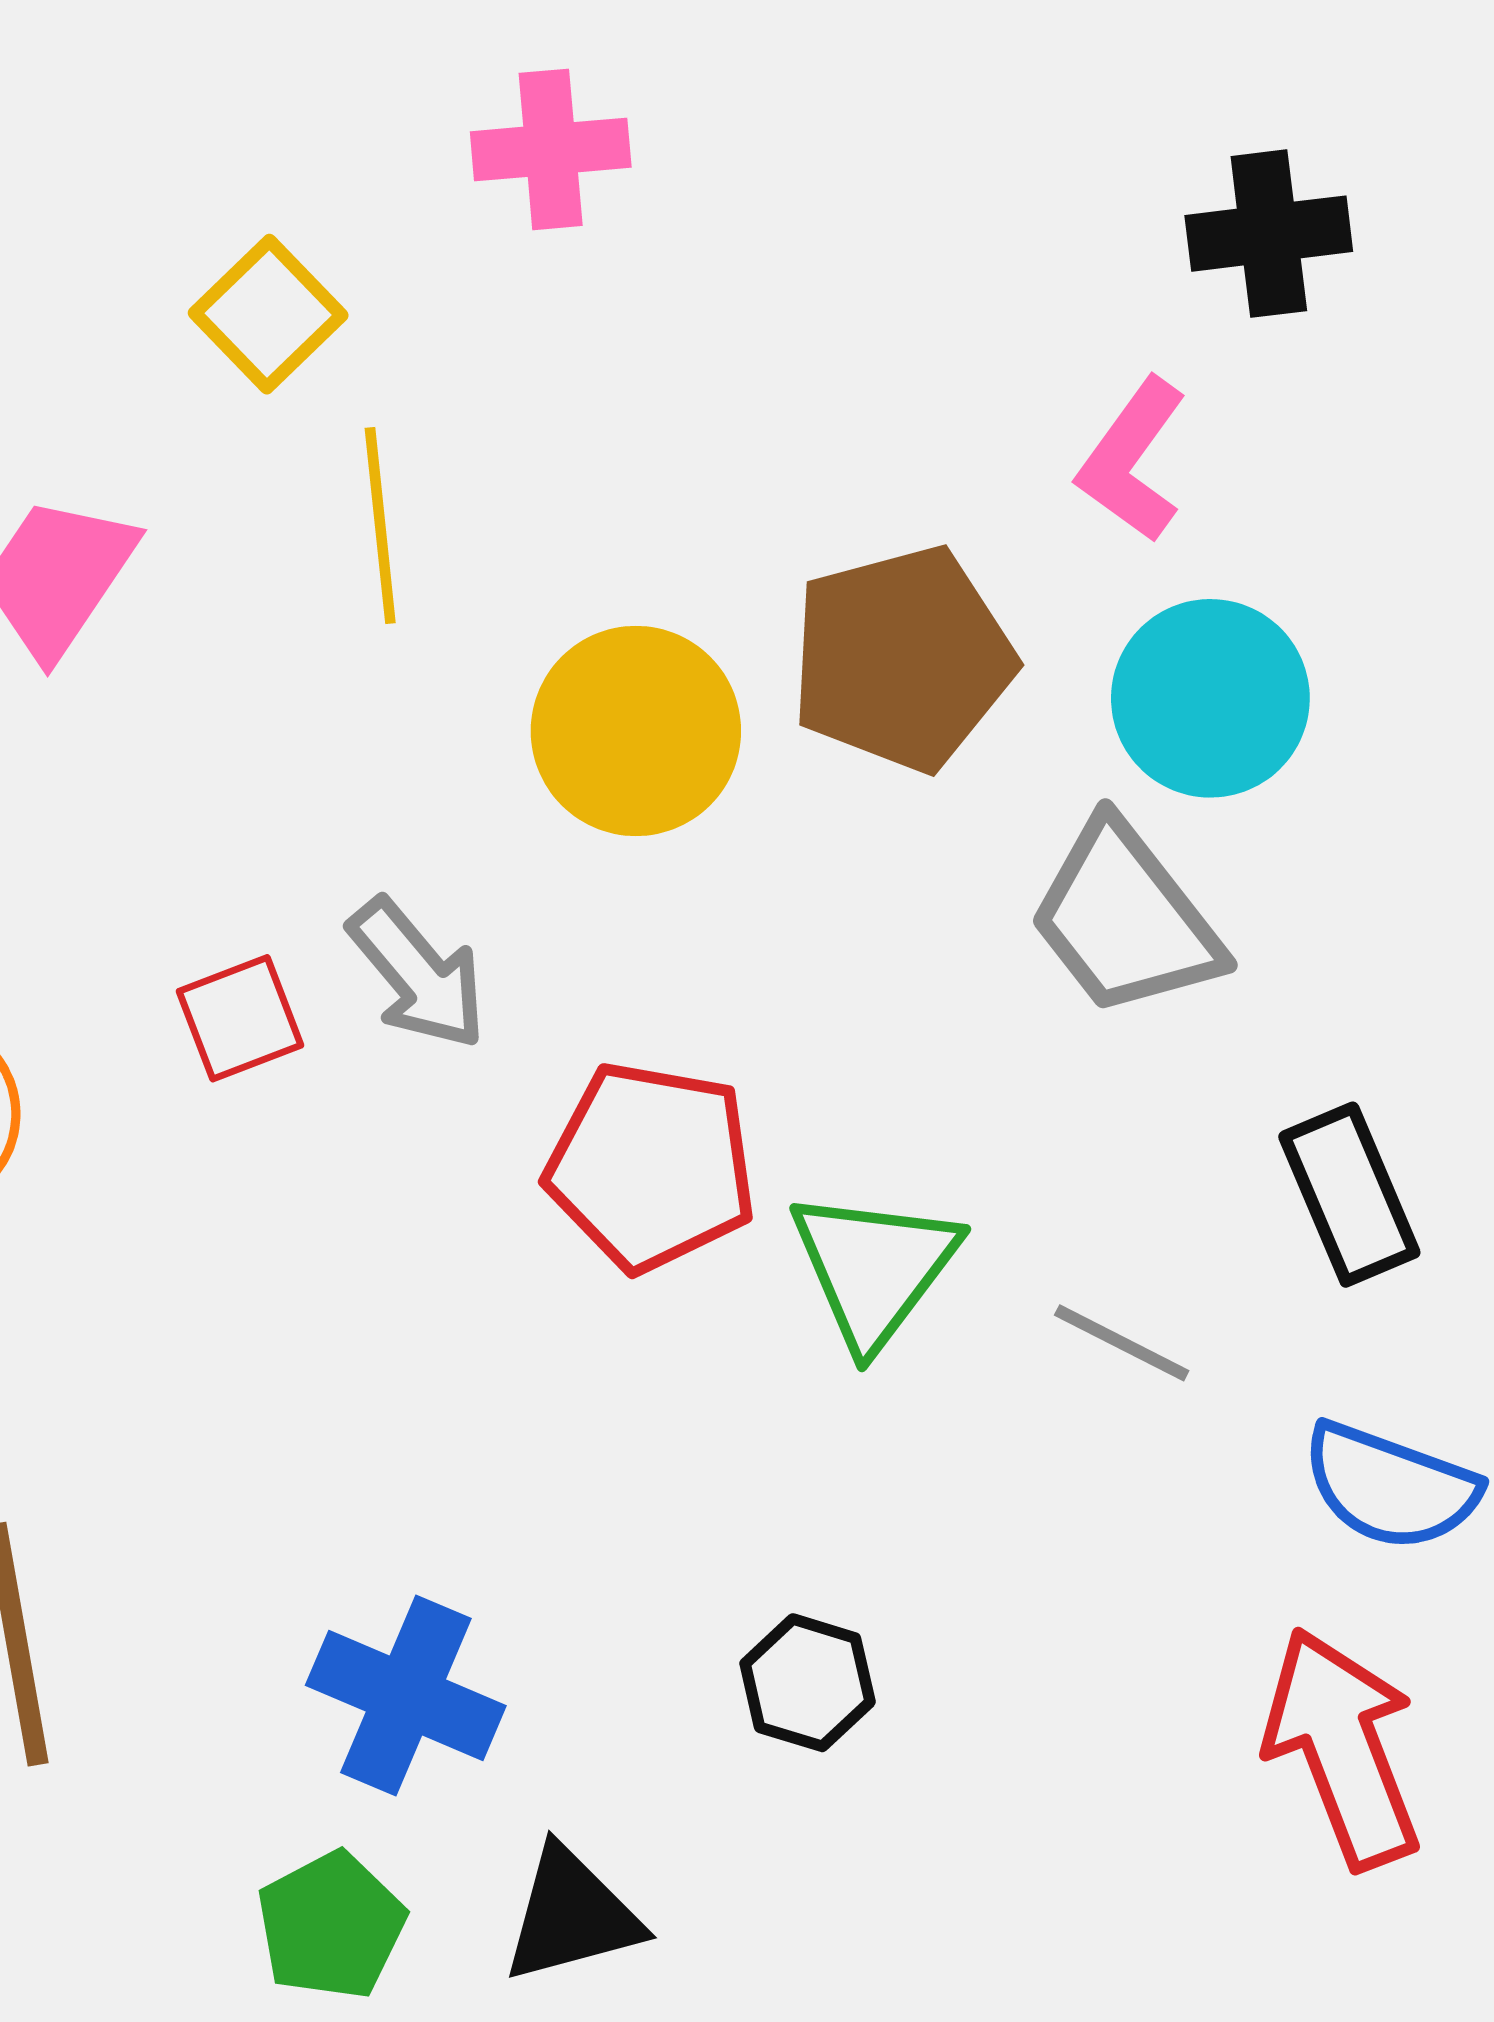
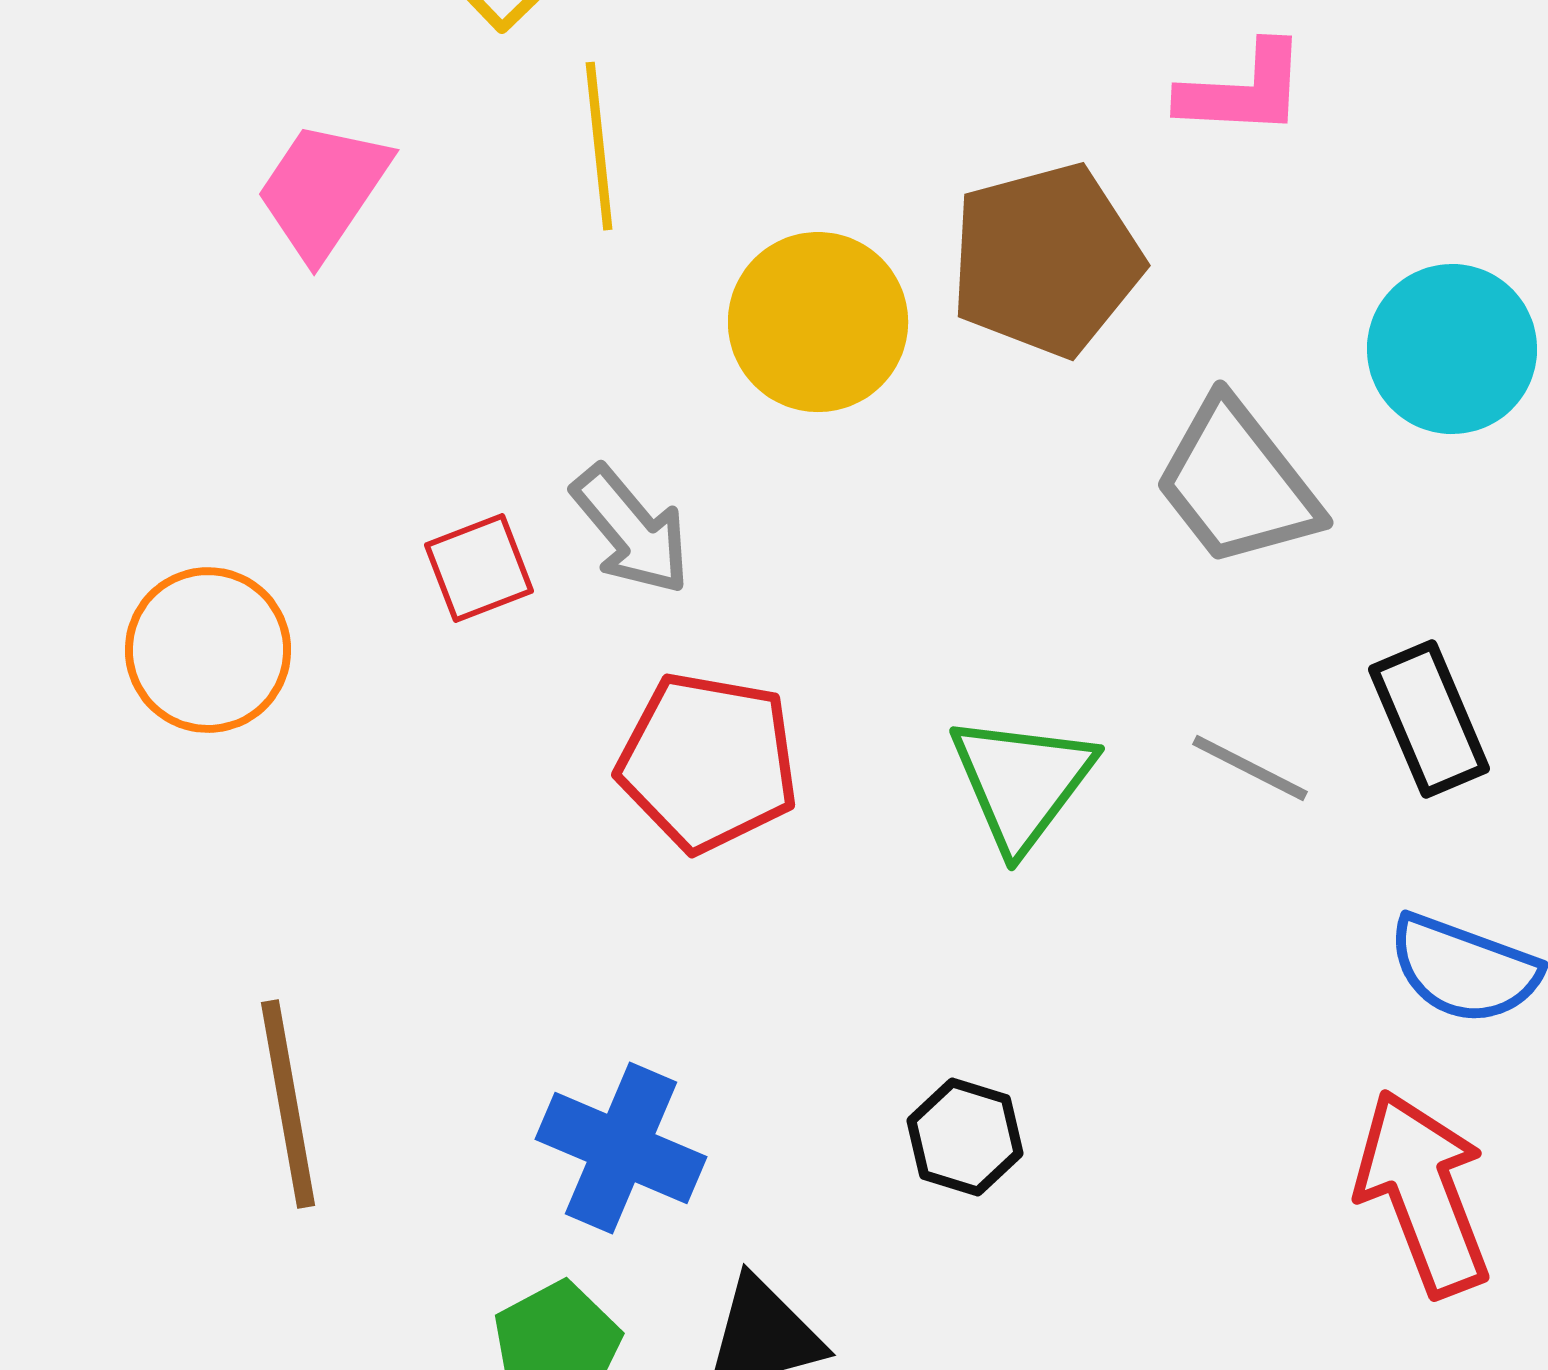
pink L-shape: (1132, 460) -> (1243, 90), turned -123
cyan circle: (1210, 698) -> (1452, 349), moved
red pentagon: (651, 1167) -> (708, 762), moved
gray line: (1122, 1343) -> (1250, 768), moved

